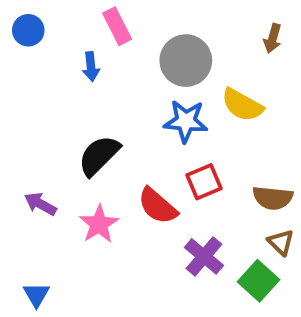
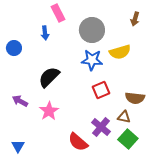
blue circle: (28, 30) -> (14, 48), moved
yellow semicircle: (242, 105) -> (120, 52), turned -45
red semicircle: (158, 206) -> (78, 142), moved
brown triangle: (281, 242) -> (124, 117), moved, turned -32

